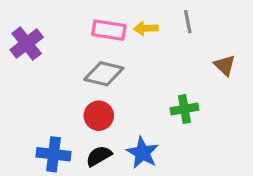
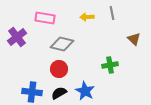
pink rectangle: (109, 30) -> (45, 18), moved
purple cross: (27, 44) -> (17, 37), moved

